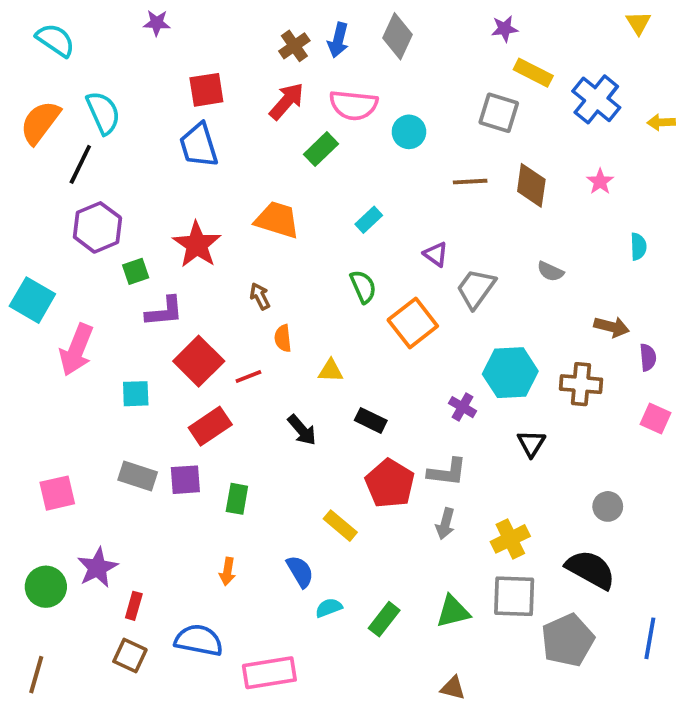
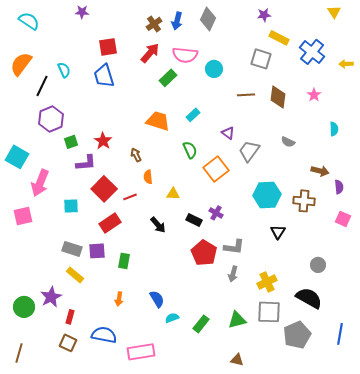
cyan semicircle: (103, 113) -> (64, 70), moved, size x0.7
orange trapezoid: (277, 220) -> (158, 121), moved
red star: (197, 245) -> (103, 141), moved, size x0.7
purple cross: (462, 407) -> (216, 213), moved
pink square: (57, 493) -> (23, 216), moved
yellow rectangle: (340, 526) -> (75, 275), moved

